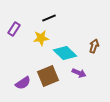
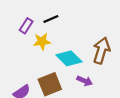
purple rectangle: (14, 29) -> (26, 26), moved
brown arrow: (94, 46) -> (102, 51), size x1.6

